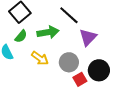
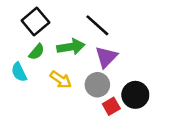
purple triangle: (88, 37) -> (106, 57), moved

